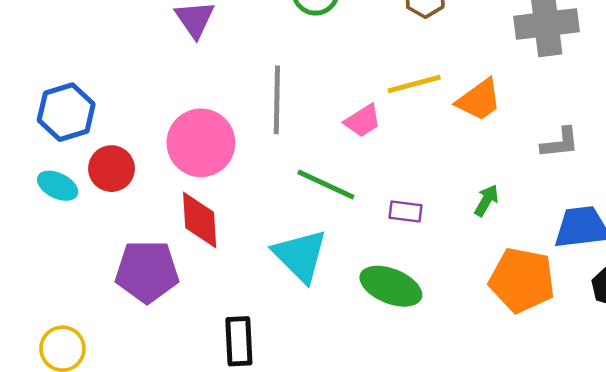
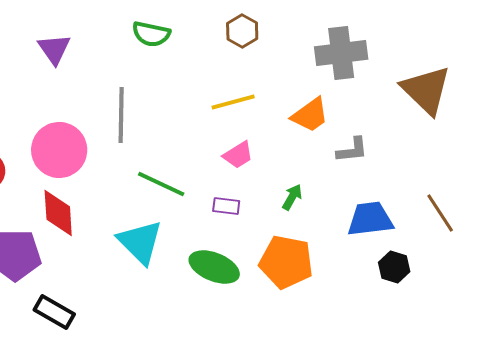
orange trapezoid: (479, 100) -> (310, 115), moved
pink trapezoid: (363, 121) -> (238, 155), moved
orange pentagon: (522, 280) -> (286, 262), moved
black rectangle: (239, 341) -> (54, 312), moved, turned -57

